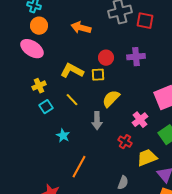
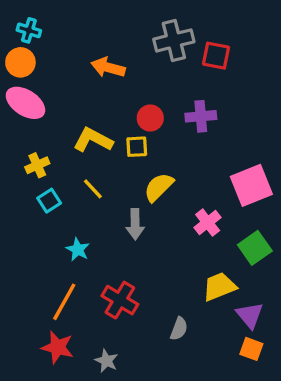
orange circle: (39, 26) -> (20, 62), moved
red cross: (125, 142) -> (120, 300), moved, size x1.5
orange line: (79, 167) -> (64, 302), moved

